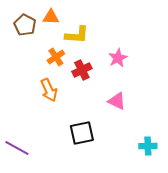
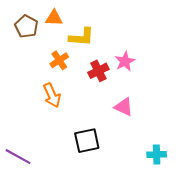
red cross: (82, 70) -> (98, 71), moved

